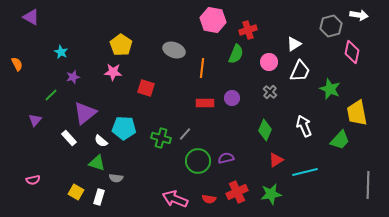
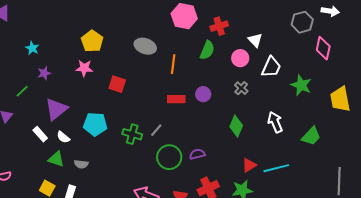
white triangle: (294, 44) -> (255, 40), moved, turned -42
yellow trapezoid: (357, 113) -> (340, 99), moved
white semicircle: (101, 141) -> (63, 137), moved
red triangle: (276, 160) -> (249, 165), moved
green triangle: (97, 163) -> (56, 159), moved
gray semicircle: (116, 178) -> (81, 164), moved

